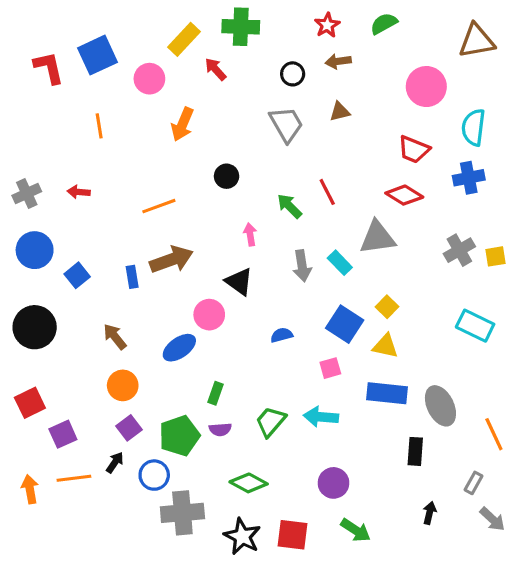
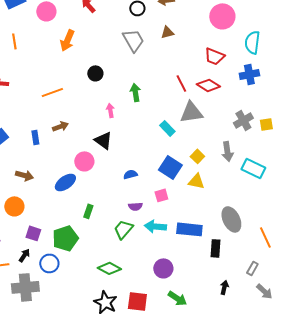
red line: (327, 192) -> (181, 83), moved
green arrow: (289, 206) -> (135, 92), turned 36
brown arrow: (171, 260) -> (60, 126), size x0.6
gray arrow: (302, 266) -> (227, 151), moved
brown arrow: (115, 337) -> (24, 175), turned 144
orange circle: (123, 385) -> (14, 206), moved
blue rectangle: (387, 393) -> (189, 229), moved
purple square: (129, 428) -> (33, 233), turned -35
purple semicircle: (220, 429) -> (135, 206), moved
gray cross: (182, 513) -> (25, 287), moved

